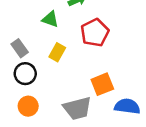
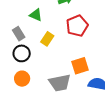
green triangle: (50, 19) -> (36, 15), moved

